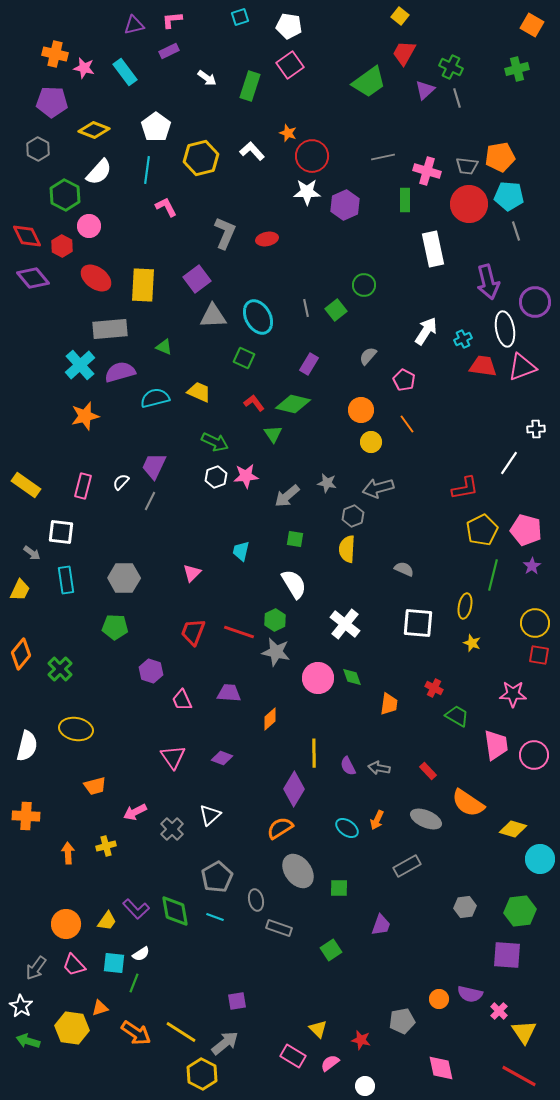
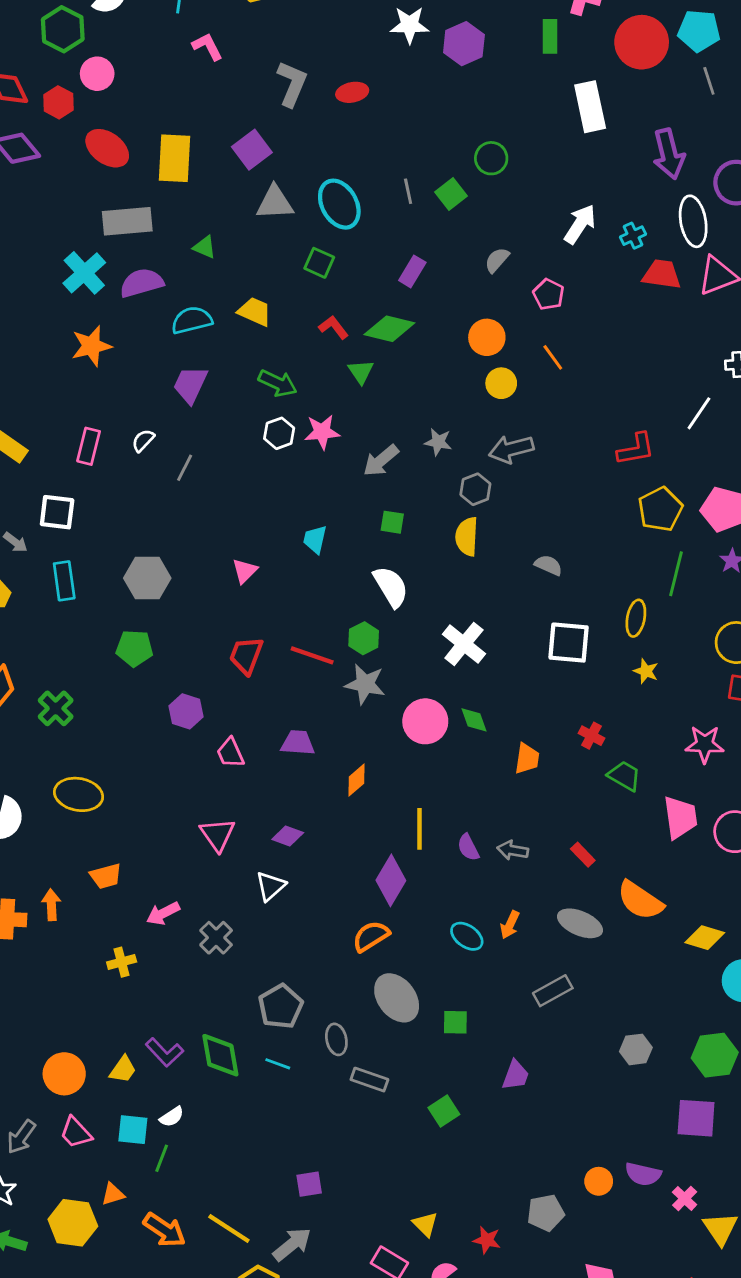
purple trapezoid: (154, 466) -> (190, 385), moved
white triangle: (210, 815) -> (271, 886), moved
orange arrow: (68, 853) -> (51, 905), moved

